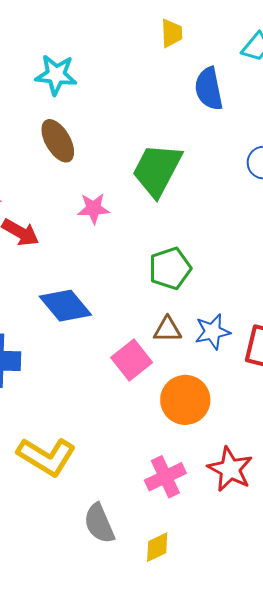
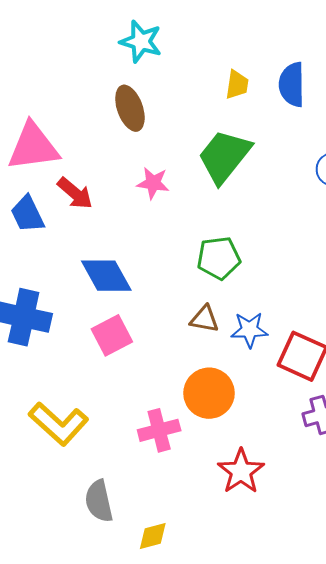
yellow trapezoid: (172, 33) -> (237, 85), moved
pink square: (132, 360) -> (112, 335), moved
pink cross: (165, 477) -> (159, 430), moved

